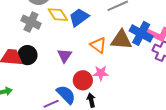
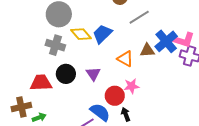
blue cross: (141, 33) -> (166, 41), turned 30
brown triangle: (121, 40) -> (147, 50), size x0.7
black circle: (27, 55) -> (66, 74), moved

